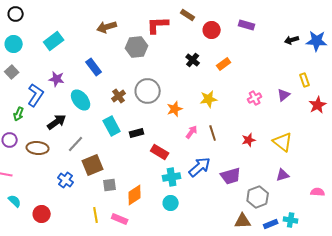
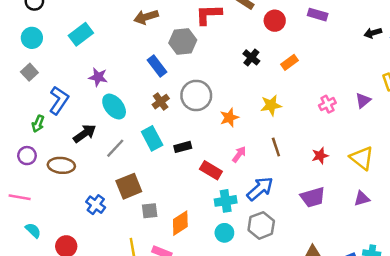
blue rectangle: (94, 67) -> (157, 66), moved
purple star: (57, 79) -> (98, 77), moved
pink arrow: (192, 132) -> (239, 154), moved
gray line: (76, 144) -> (115, 148), moved
purple trapezoid: (231, 176) -> (313, 197), moved
gray hexagon: (258, 197) -> (261, 225), moved

